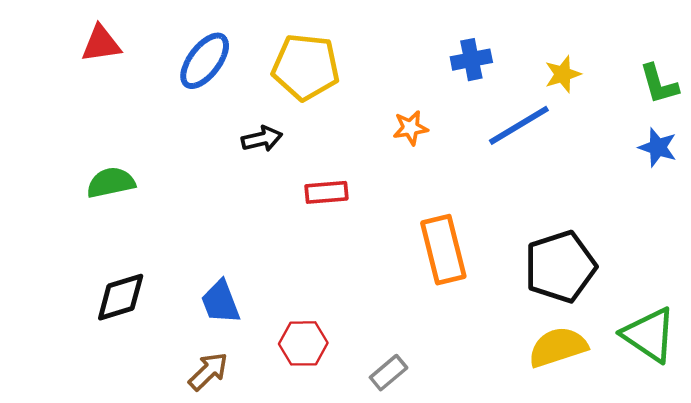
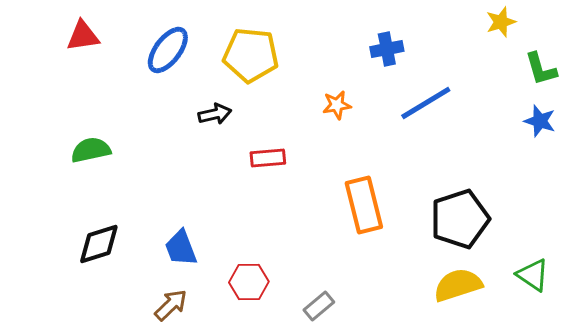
yellow star: (563, 74) -> (501, 22), moved
green triangle: (649, 335) -> (533, 275), size x0.7

